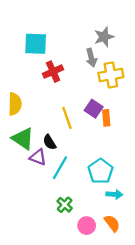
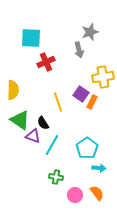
yellow cross: (111, 75) -> (103, 77), moved
orange rectangle: (106, 118) -> (92, 102), turned 32
green cross: (65, 205) -> (56, 177), turned -32

